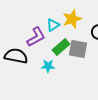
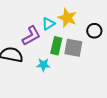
yellow star: (72, 19) -> (67, 18), turned -30
green rectangle: (61, 47) -> (56, 46), turned -36

